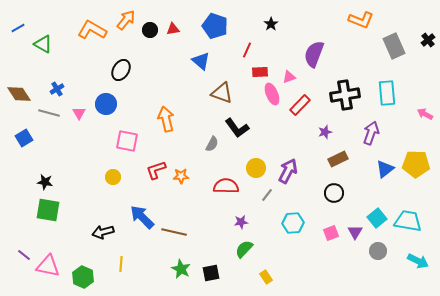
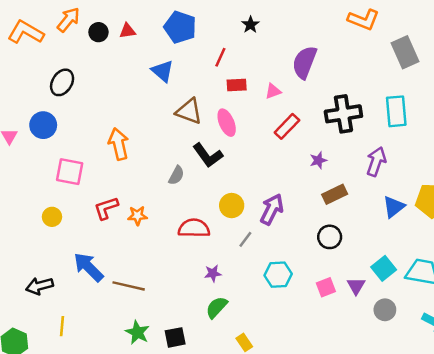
pink ellipse: (272, 94) -> (227, 123), moved

